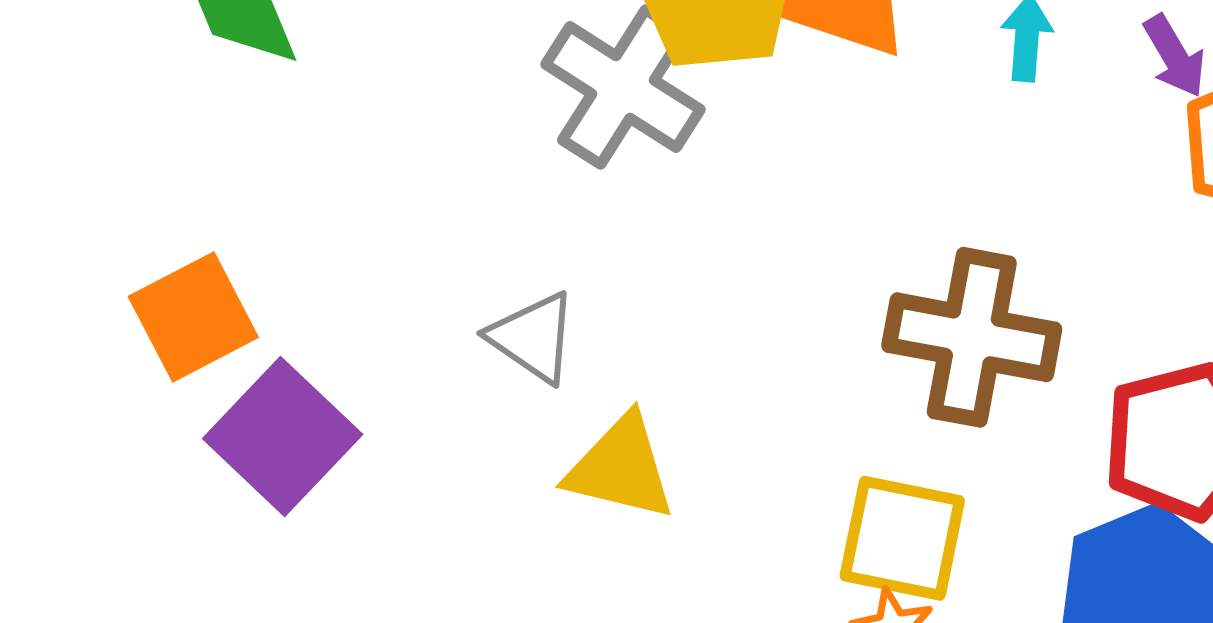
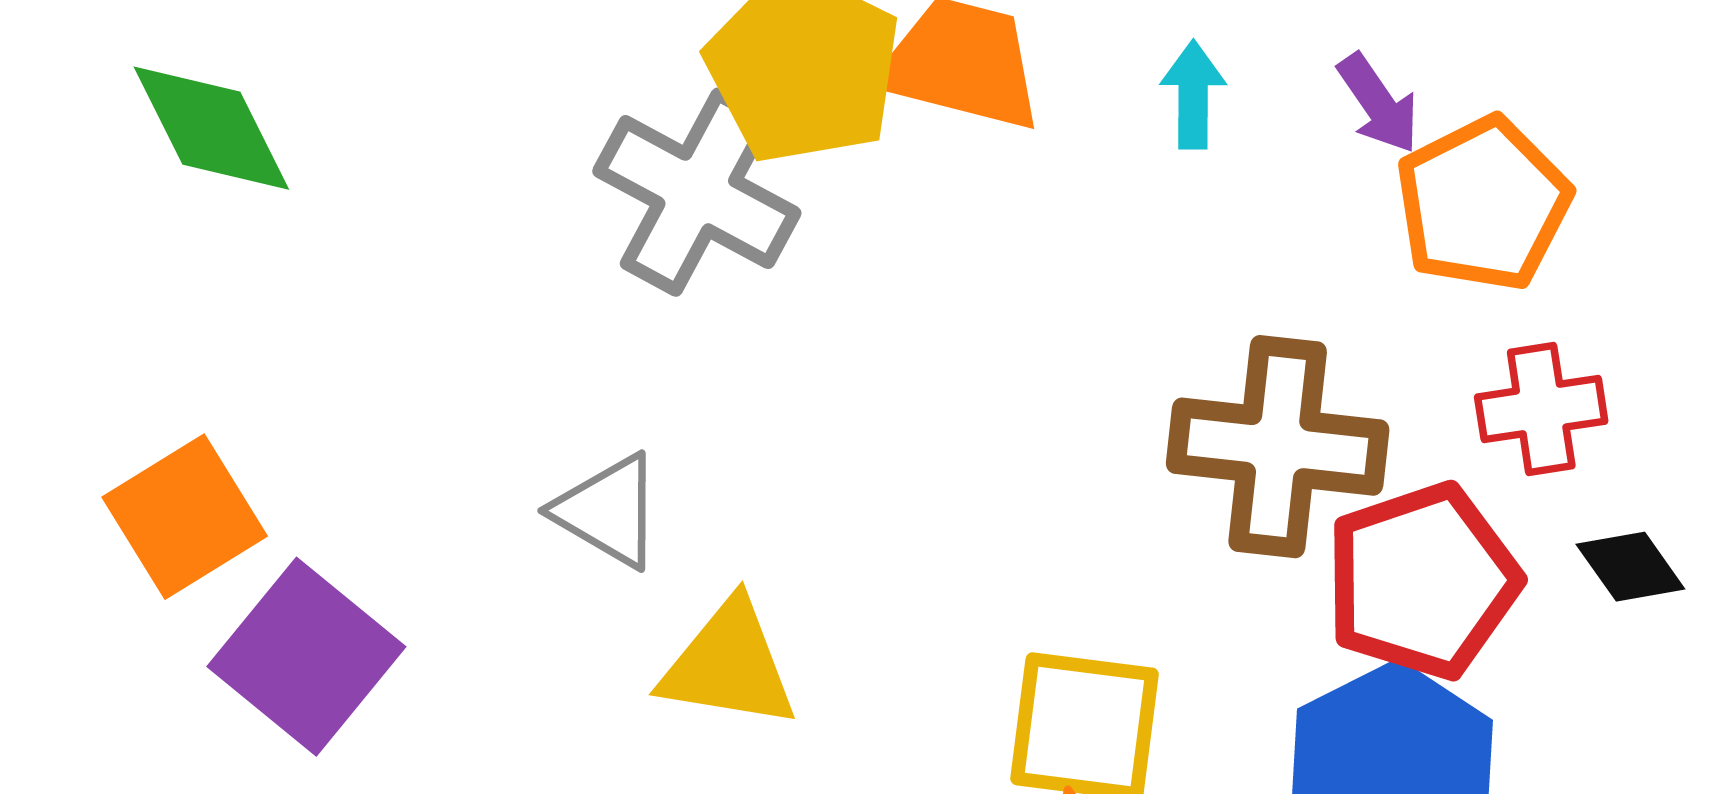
brown cross: (972, 337) -> (1278, 447), moved

